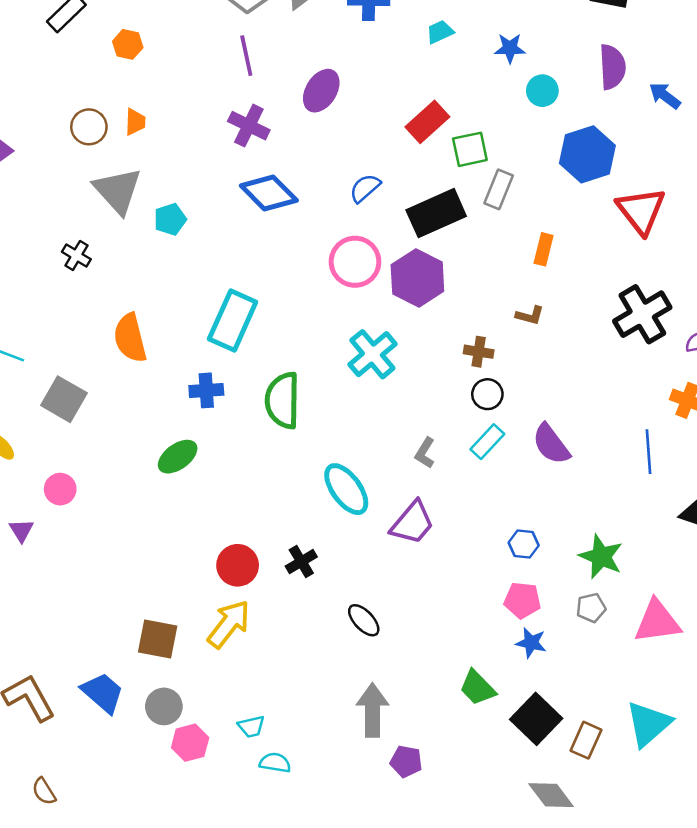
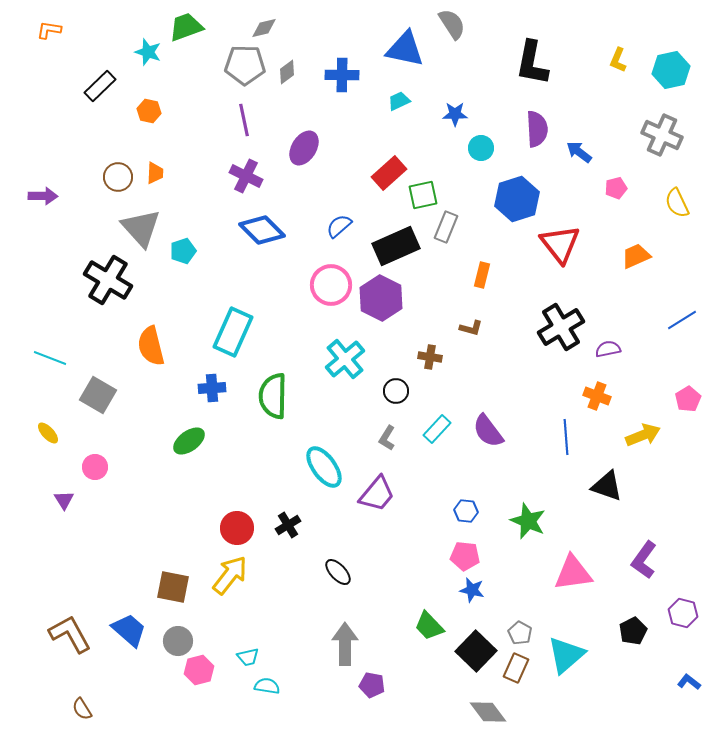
black cross: (76, 256) -> (108, 280), size x2.0
black circle: (487, 394) -> (396, 391), moved
gray pentagon: (591, 608) -> (520, 633), moved, turned -30

